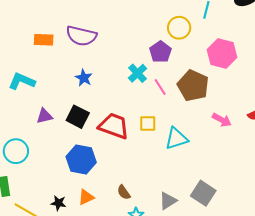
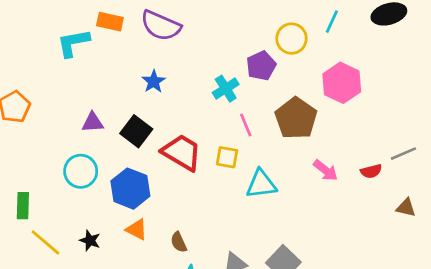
cyan L-shape: (22, 81) -> (73, 43), moved, turned -44
pink line: (160, 87) -> (246, 125), moved
cyan circle: (16, 151) -> (81, 171), moved
orange triangle: (86, 197) -> (137, 229), moved, turned 42

